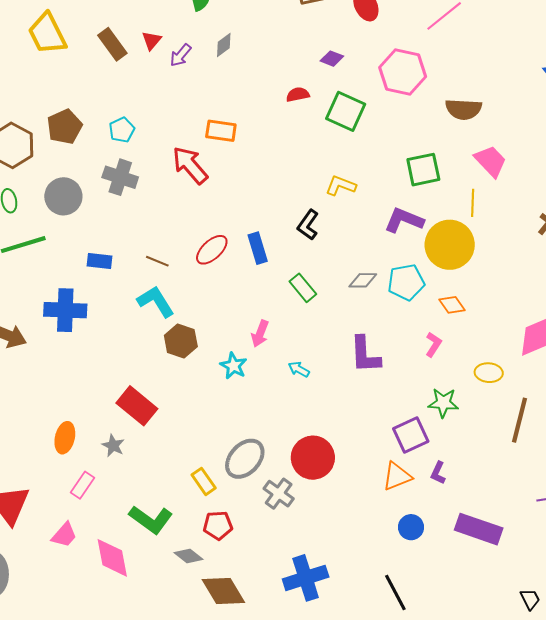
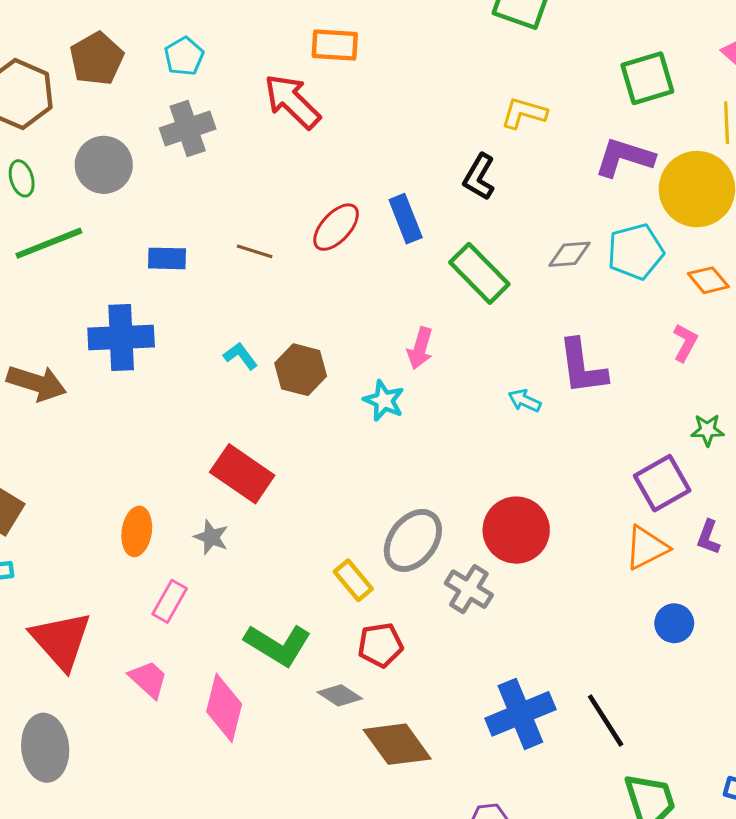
gray cross: (120, 177) -> (188, 128), turned -32
green rectangle: (303, 288) -> (479, 273), size x1.4
cyan L-shape: (156, 301) -> (241, 356), moved, size x0.6
cyan arrow: (299, 369) -> (525, 401), moved
green star: (443, 403) -> (707, 430), size x0.7
pink trapezoid: (64, 535) -> (148, 679), turned -84
pink diamond: (112, 558) -> (224, 708), turned 30
black line: (395, 593) -> (606, 720), moved

